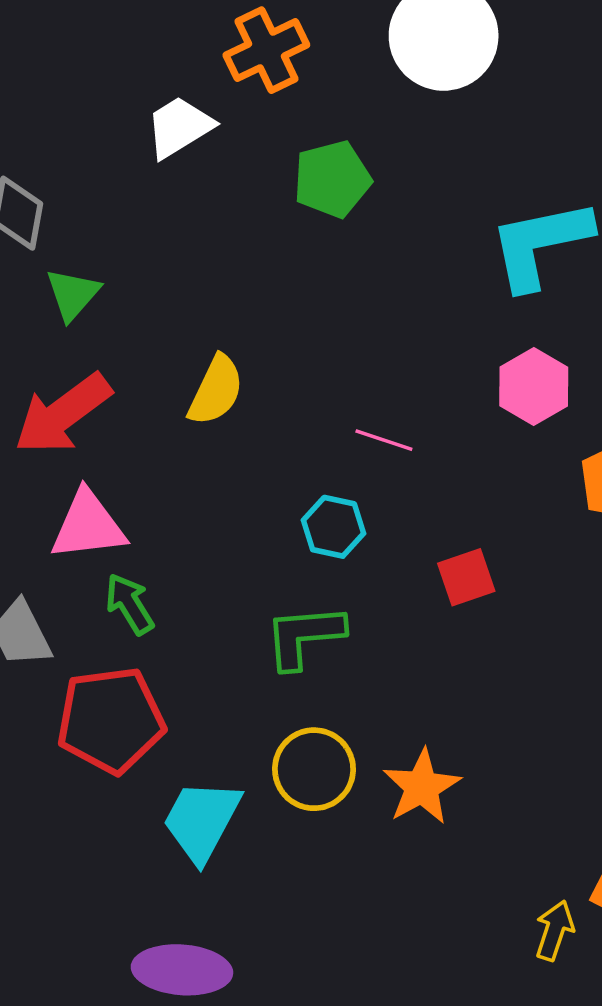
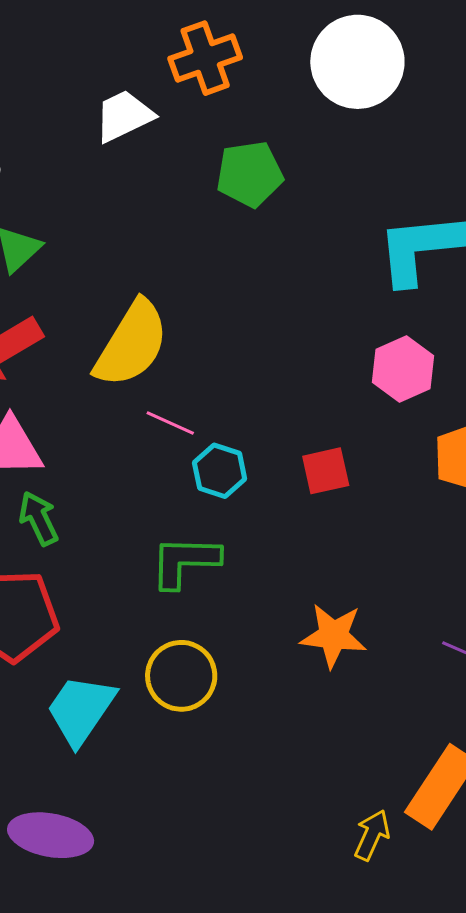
yellow semicircle: (216, 390) -> (132, 344), size x1.5
pink line: (384, 440) -> (170, 423), moved
red square: (466, 577) -> (326, 471), moved
orange star: (422, 787) -> (333, 636), moved, turned 30

